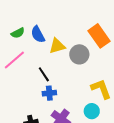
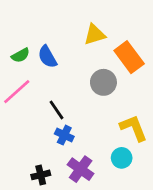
yellow triangle: (57, 46) -> (95, 35), moved
blue cross: (49, 93) -> (64, 135), turned 32

